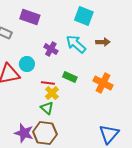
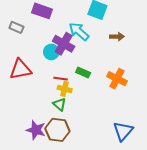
cyan arrow: (76, 44) -> (79, 31), moved
purple cross: (51, 49) -> (64, 44), size x1.5
cyan circle: (27, 64) -> (51, 52), moved
yellow cross: (52, 93) -> (65, 89), turned -32

